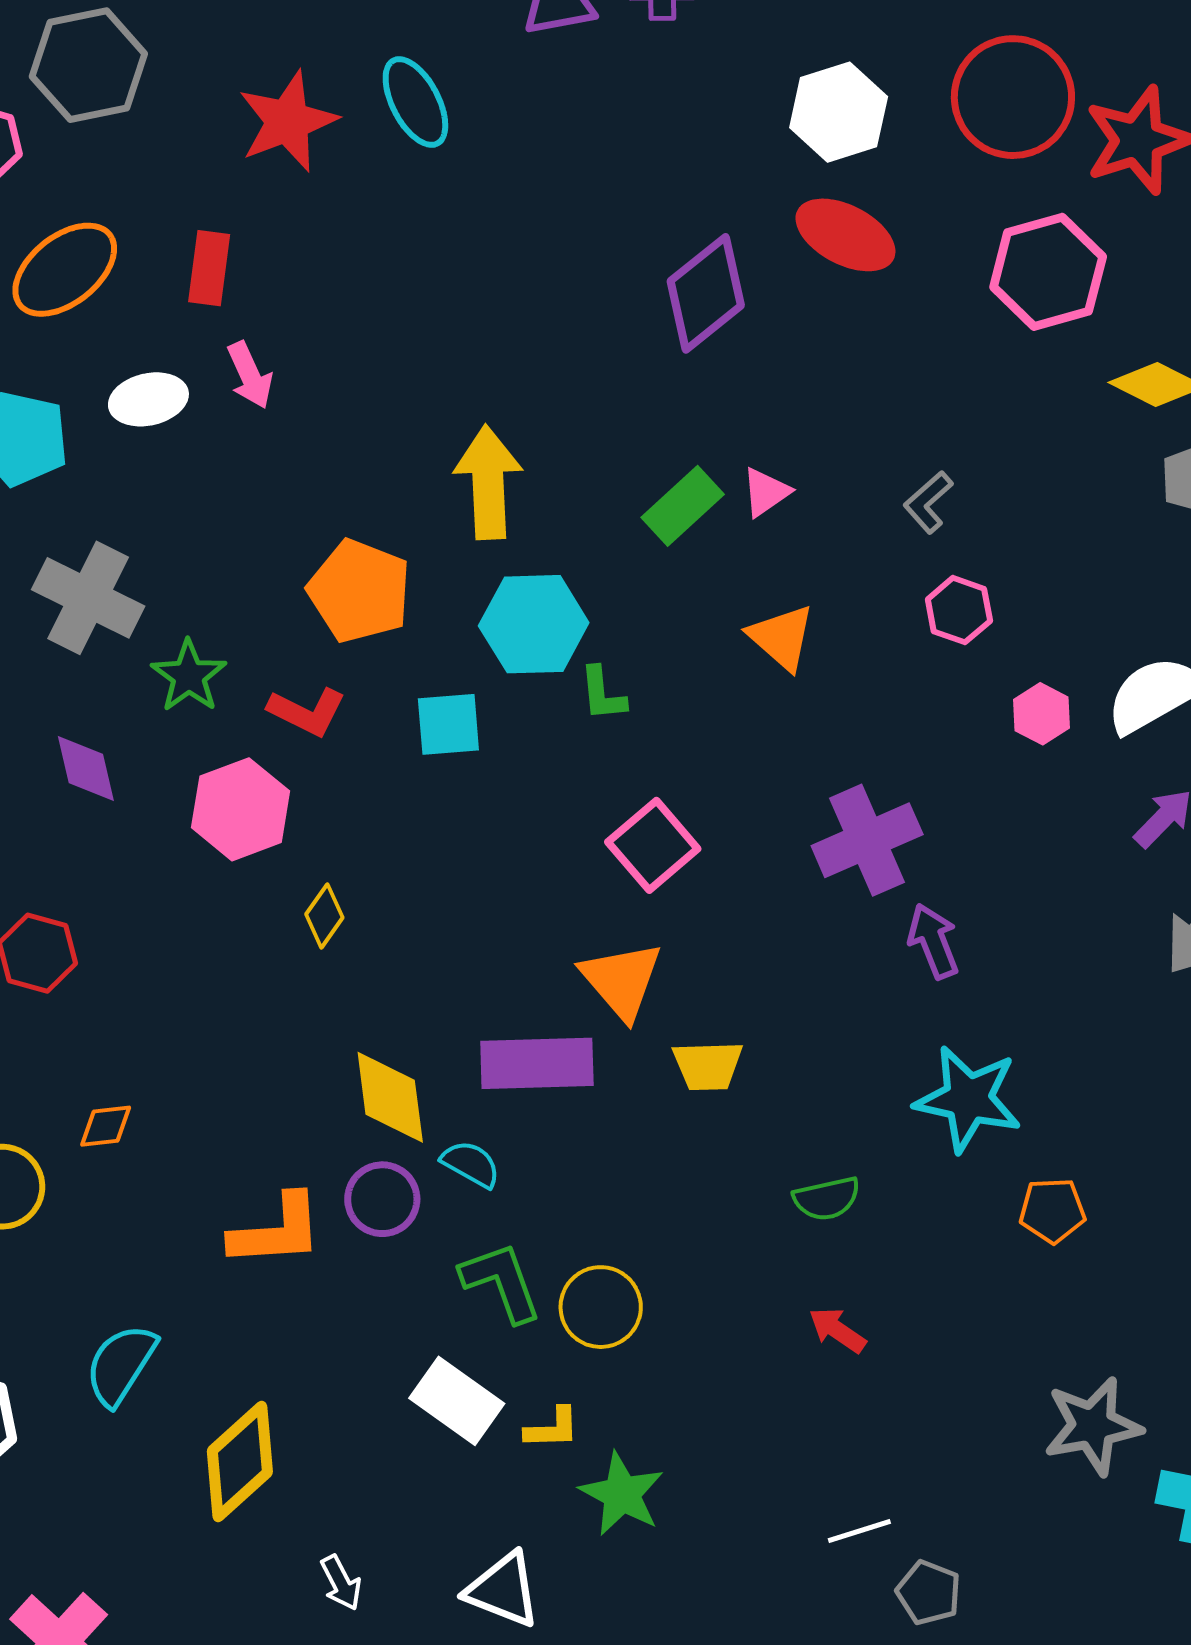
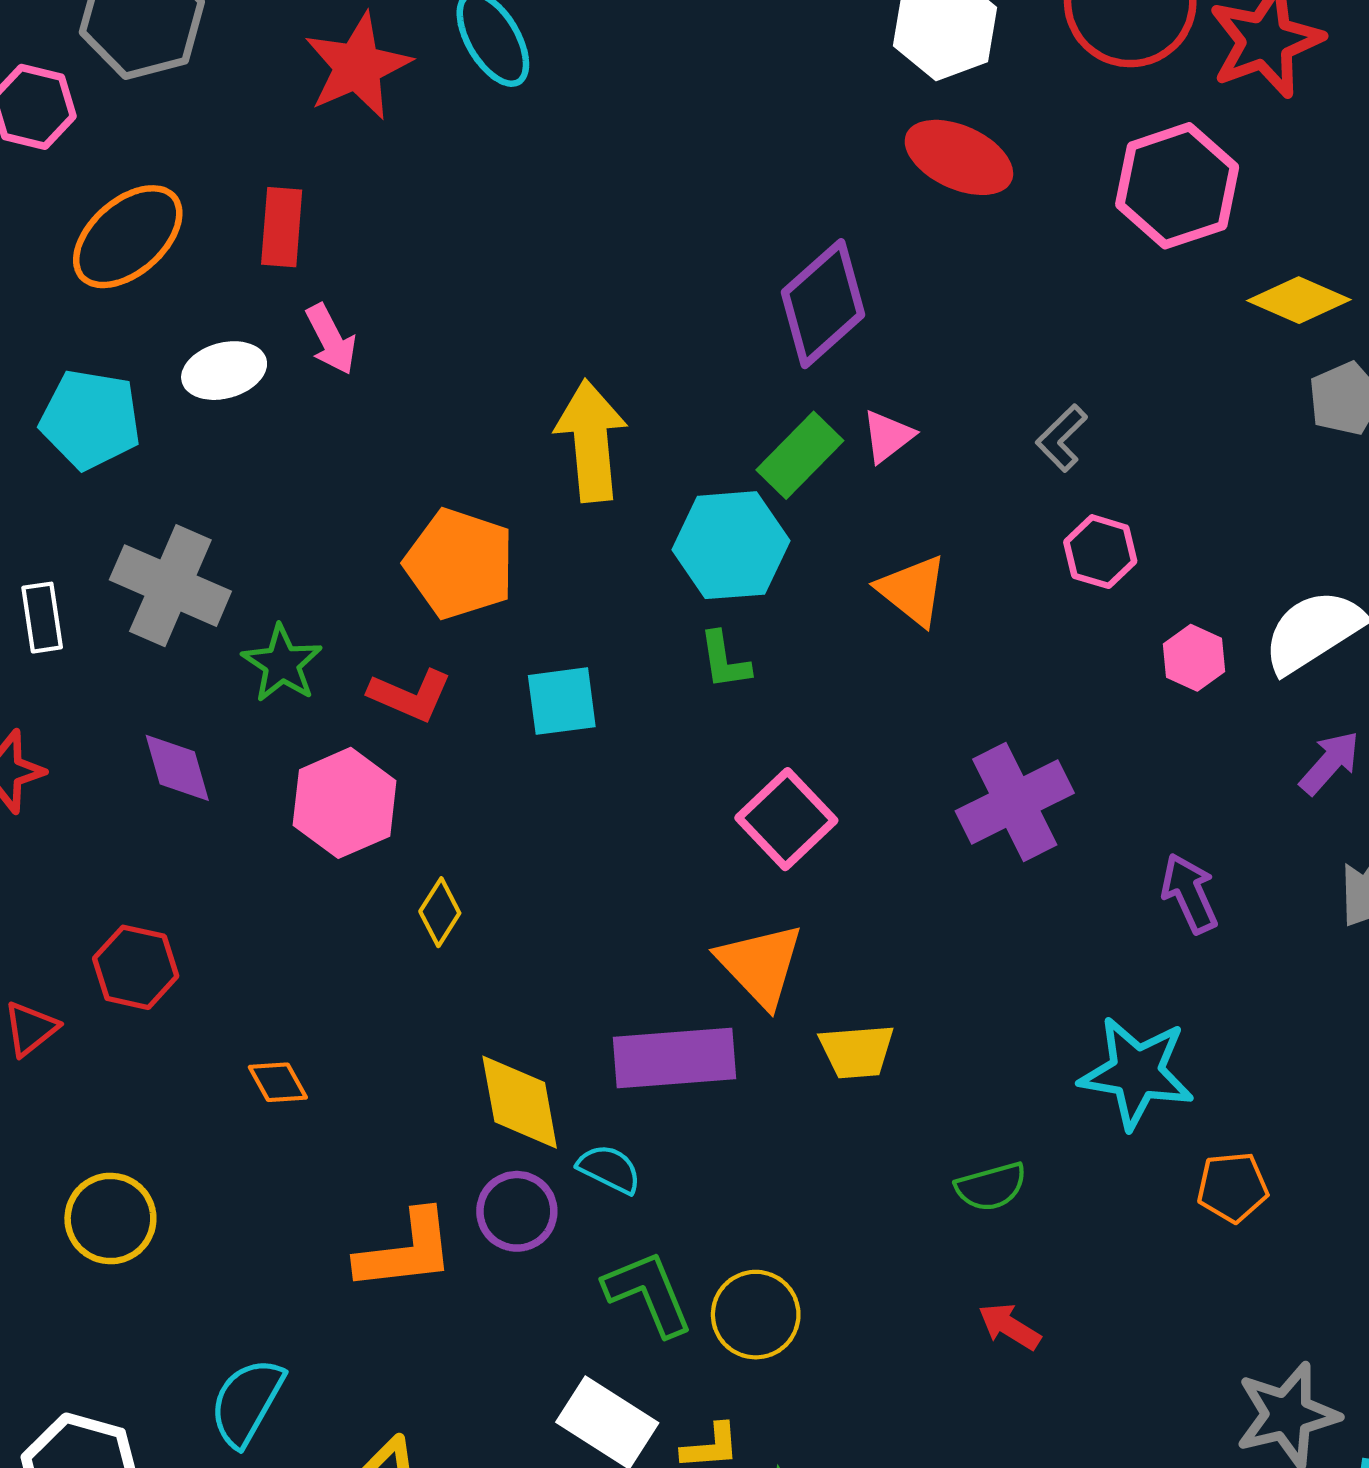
purple diamond: (706, 293) -> (823, 304), moved
cyan hexagon: (534, 624) -> (731, 545), moved
purple arrow: (933, 941) -> (1189, 893), moved
orange diamond: (106, 1126) -> (278, 1082), moved, turned 70

